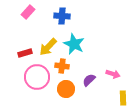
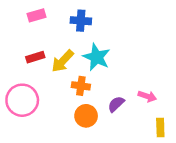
pink rectangle: (28, 12) -> (37, 15), turned 32
red rectangle: (25, 53) -> (35, 57), moved
pink circle: (37, 77) -> (22, 100), moved

